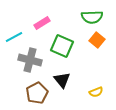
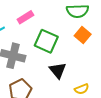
black triangle: (62, 80) -> (58, 70), moved

